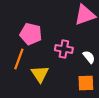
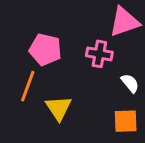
pink cross: (64, 49) -> (99, 54), moved

